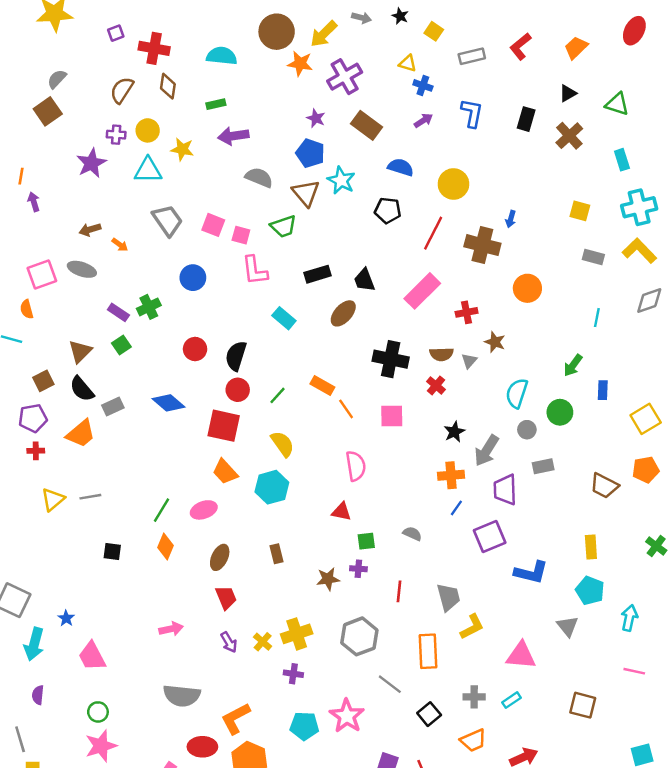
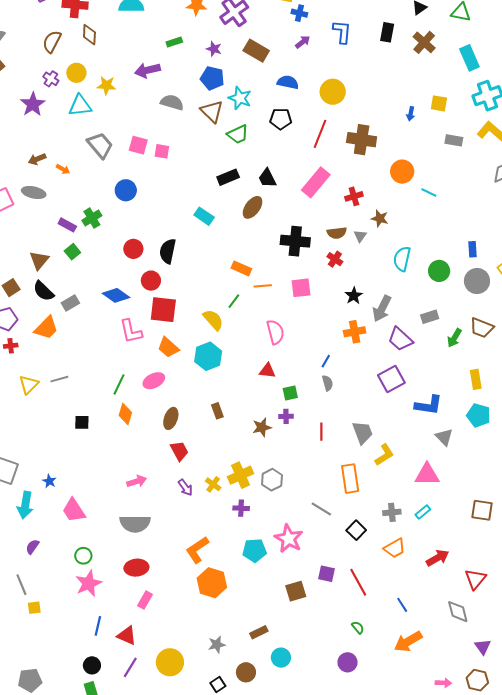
green rectangle: (216, 104) -> (174, 42), moved
purple cross: (116, 135) -> (51, 79), turned 35
cyan rectangle: (622, 160) -> (469, 58), size x1.4
blue arrow: (511, 219) -> (411, 114), moved
green trapezoid: (283, 226) -> (238, 134), moved
pink L-shape: (255, 270) -> (131, 331), moved
cyan line: (597, 318) -> (429, 192), moved, turned -70
green arrow: (573, 365) -> (454, 338), moved
red circle: (238, 390) -> (151, 281), moved
green line: (277, 395) -> (234, 301), moved
orange line: (346, 409) -> (263, 286), turned -54
gray circle: (527, 430) -> (477, 281), moved, size x1.6
purple trapezoid: (505, 490) -> (400, 339), turned -40
blue line: (456, 508) -> (326, 361), moved
gray semicircle: (412, 534) -> (328, 383), turned 56
gray triangle: (567, 626) -> (444, 437), moved
gray hexagon: (359, 636) -> (272, 480), moved, size x0.7
purple semicircle: (38, 695) -> (32, 547), turned 35
gray semicircle: (182, 696) -> (135, 524), moved
red ellipse: (202, 747) -> (136, 568), moved

